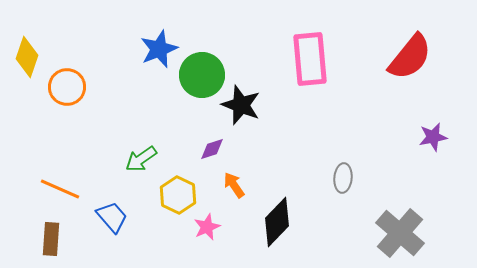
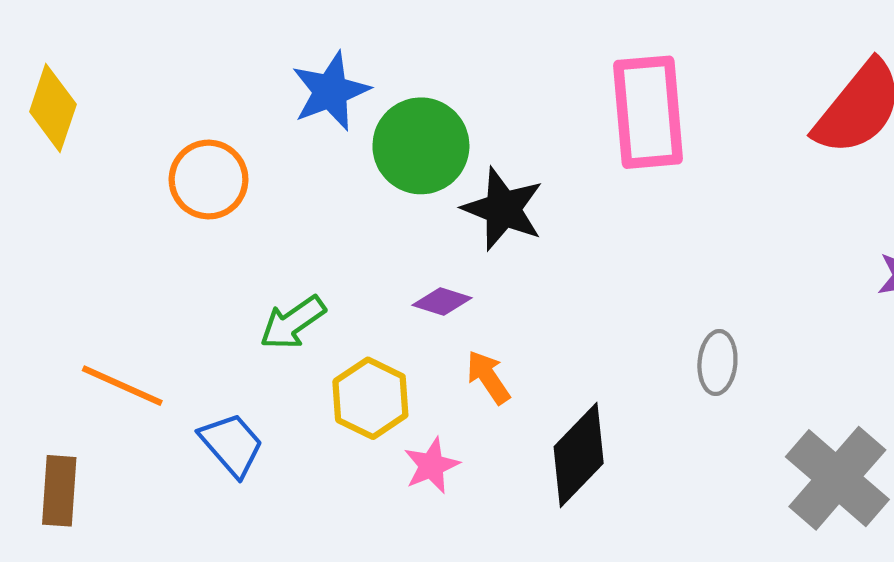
orange circle: (67, 87) -> (209, 180), moved
purple diamond: (212, 149) -> (442, 302), turned 36
brown rectangle: (51, 239) -> (59, 491), moved

